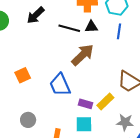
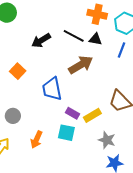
black arrow: (36, 15) -> (41, 40), moved
orange square: (23, 75) -> (18, 71), turned -35

